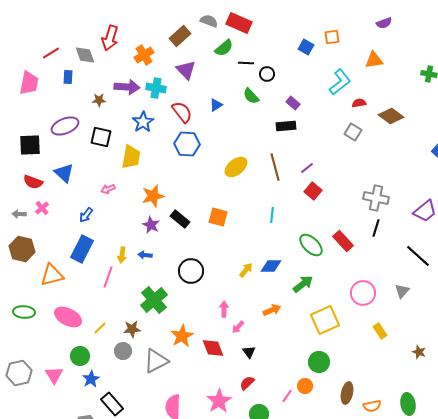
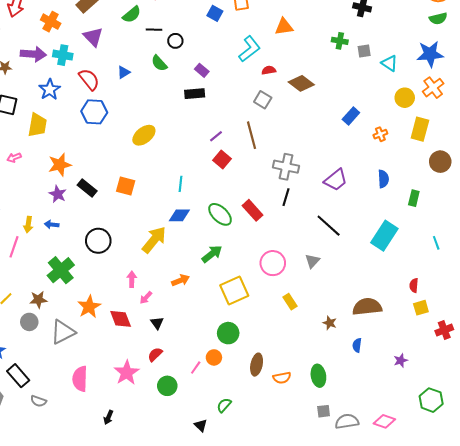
orange cross: (144, 55) -> (51, 22), turned -30
brown line: (275, 167) -> (251, 135), moved
blue diamond: (271, 266) -> (179, 215), moved
yellow arrow: (246, 270) -> (154, 240), size x1.8

